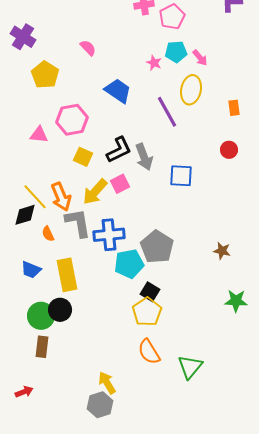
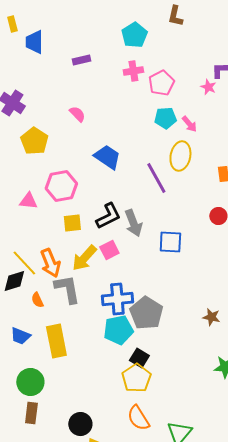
pink star: (154, 63) -> (208, 87), moved
yellow square: (83, 157) -> (72, 223), turned -30
blue cross: (109, 235) -> (117, 299), moved
black circle: (60, 310) -> (80, 424), moved

